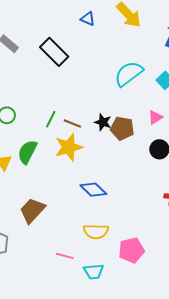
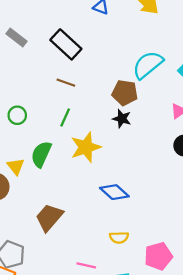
brown line: (72, 124) -> (66, 83), moved
brown pentagon: (122, 128) -> (125, 93), moved
yellow semicircle: (96, 231) -> (119, 237), size x0.7

